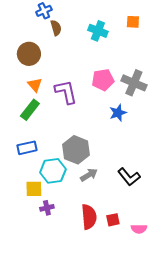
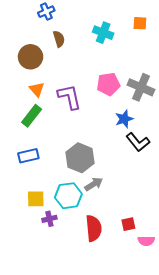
brown semicircle: (56, 28) -> (59, 39), moved
cyan hexagon: (53, 171) -> (68, 196), moved
black L-shape: (129, 177) -> (138, 142), moved
red square: (113, 220) -> (128, 224), moved

